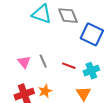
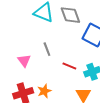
gray line: (43, 61) -> (47, 49), moved

